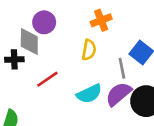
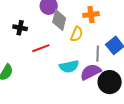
gray diamond: (29, 42) -> (59, 20), moved

